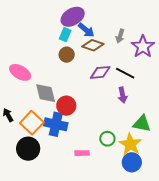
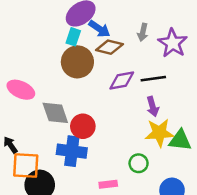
brown circle: (67, 55) -> (77, 62), size x1.6
black line: (125, 73) -> (153, 79), turned -30
orange square: (32, 123) -> (26, 165), moved, turned -35
yellow star: (130, 144) -> (159, 133), moved, turned -30

